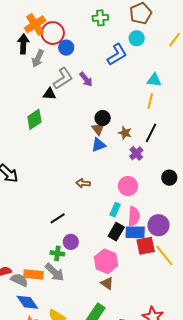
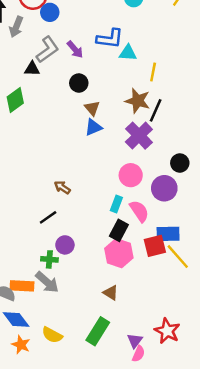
blue L-shape: (117, 55) -> (110, 39), moved, turned 40
cyan triangle: (154, 80) -> (128, 53), moved
black circle: (103, 118) -> (79, 83), moved
brown star: (125, 133) -> (138, 101), moved, size x1.5
purple cross: (136, 153) -> (139, 136), size x1.6
brown arrow: (83, 183) -> (62, 187), moved, turned 32
pink semicircle: (134, 216) -> (139, 211), turned -36
purple circle: (158, 225) -> (164, 188), moved
blue rectangle: (135, 232) -> (168, 234), moved
pink hexagon: (106, 261) -> (119, 253), moved

